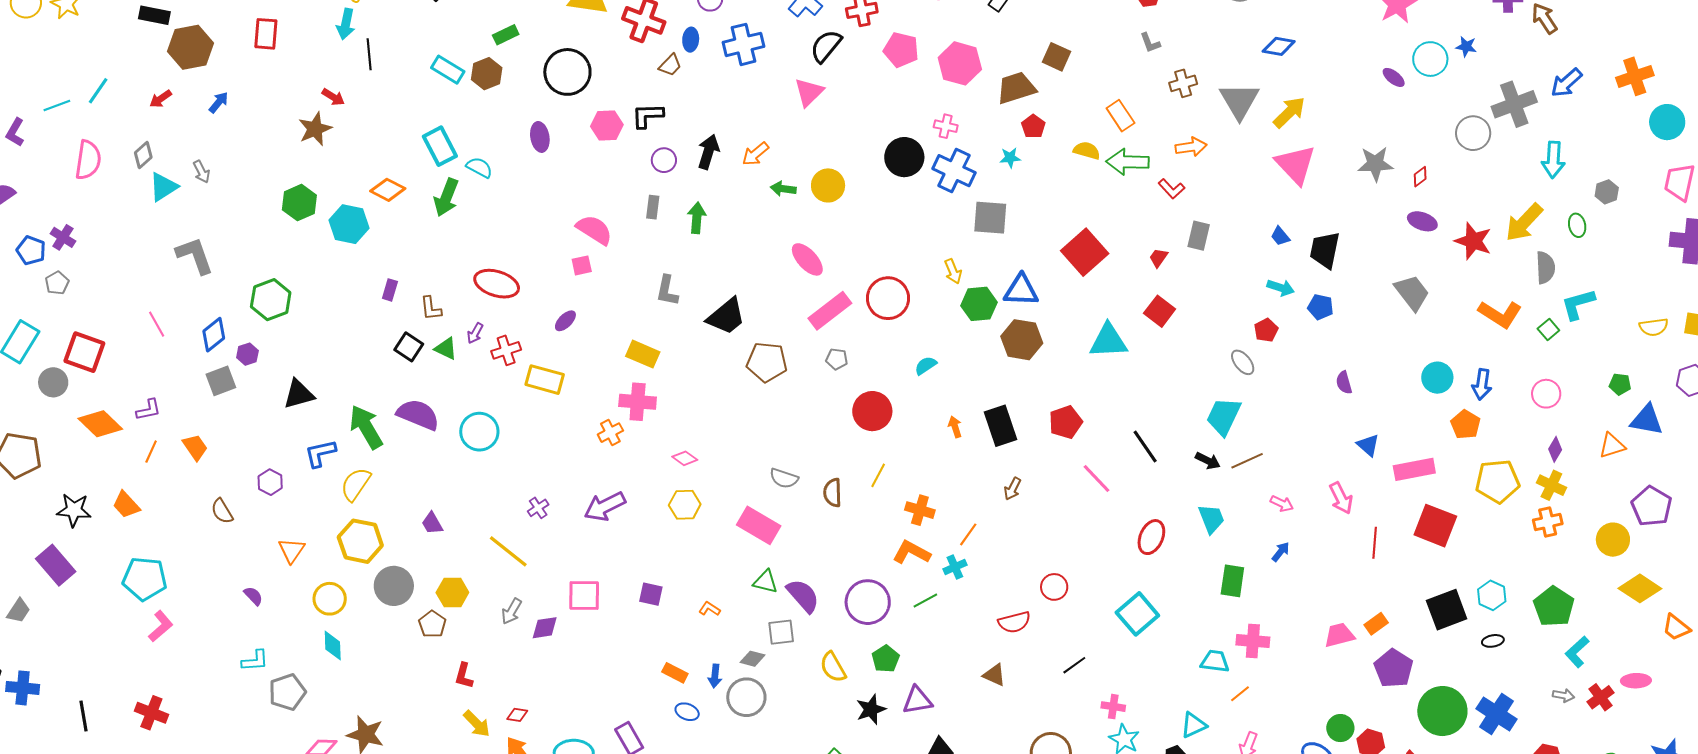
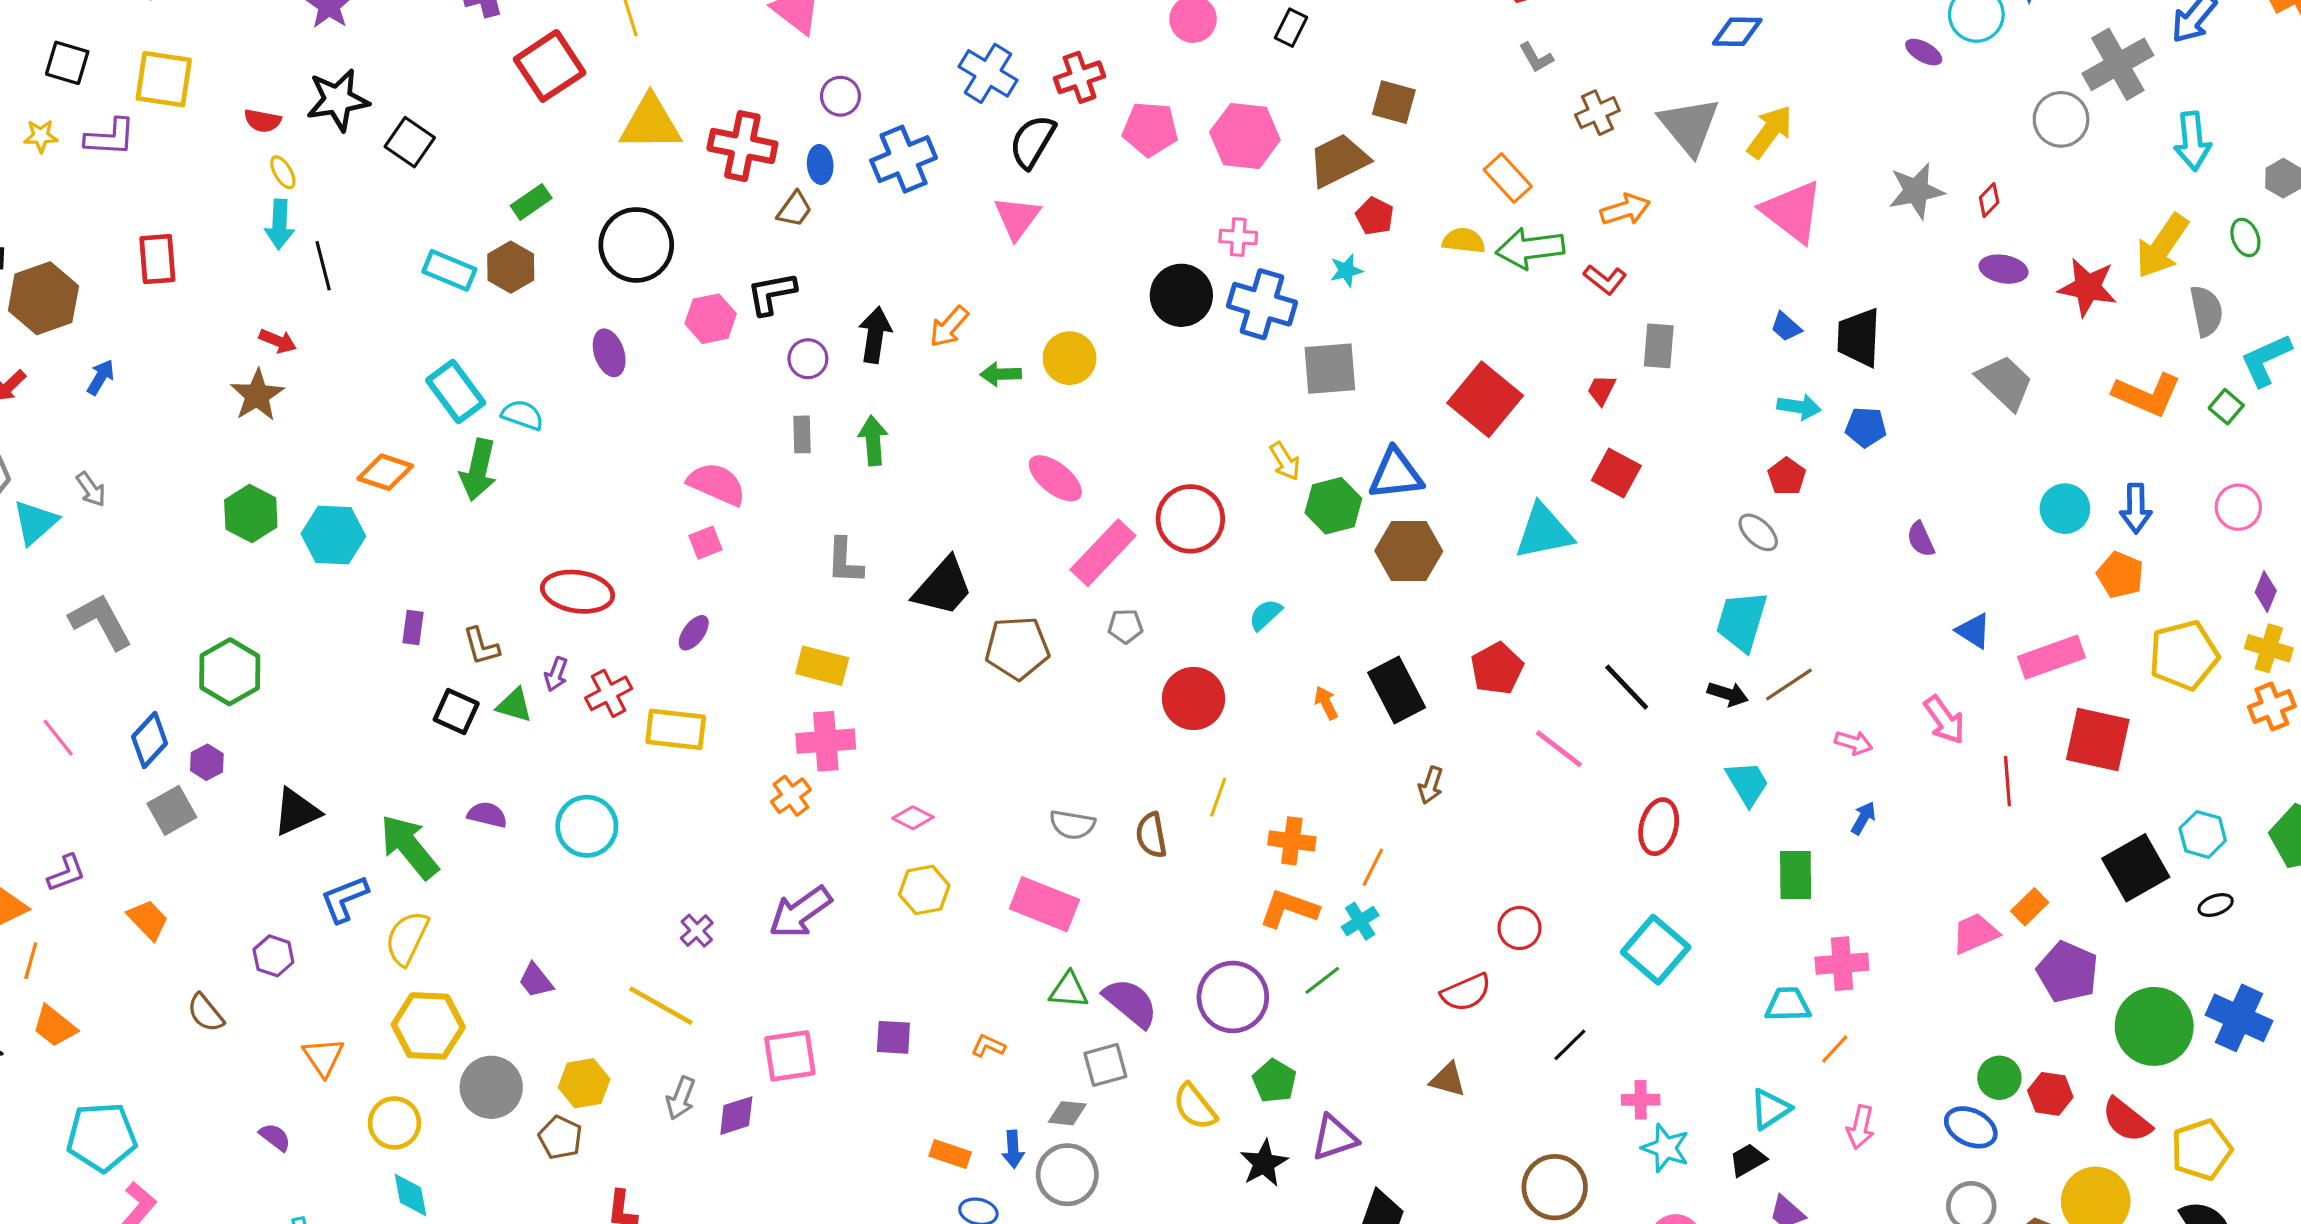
purple semicircle: (418, 415) -> (487, 815), size x0.6
orange line: (151, 452) -> (31, 961), moved

